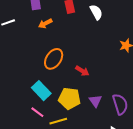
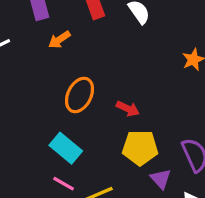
yellow pentagon: (69, 98) -> (140, 148), moved
purple triangle: (95, 101) -> (161, 179), moved

